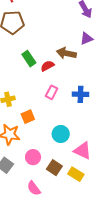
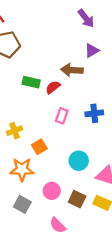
green rectangle: (29, 59) -> (31, 82), turned -35

